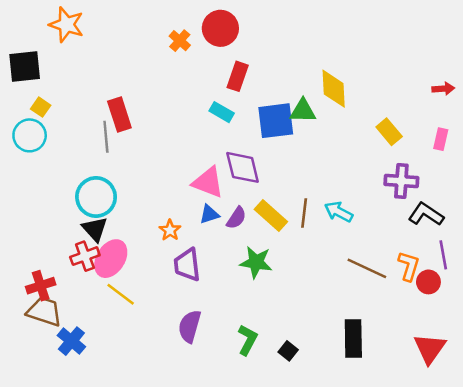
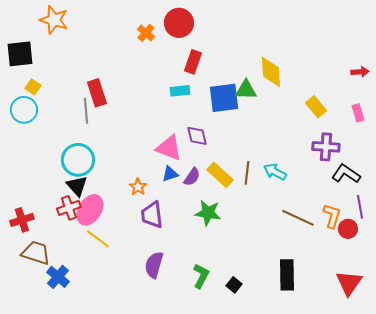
cyan rectangle: (222, 112) -> (180, 91), turned -36
pink rectangle: (441, 139) -> (358, 113), turned -30
purple diamond: (243, 167) -> (197, 136), size x0.7
red cross: (41, 286) -> (22, 220), moved

